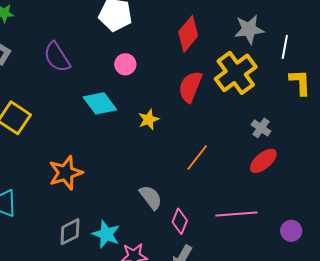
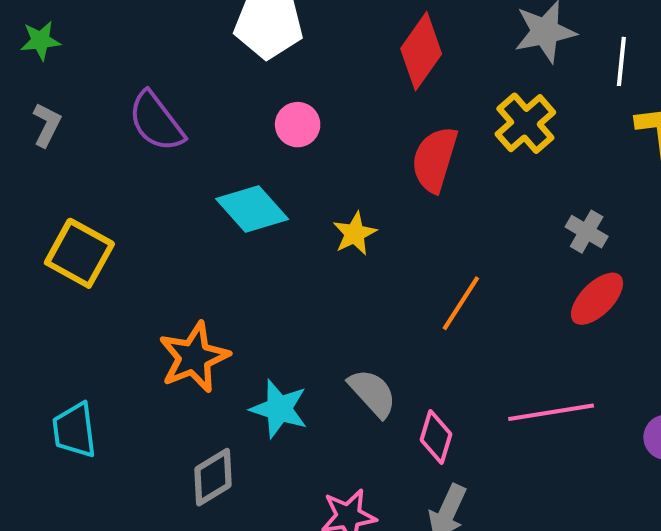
yellow cross: (236, 73) -> (525, 123), size x0.7
cyan star: (106, 234) -> (279, 409), moved

